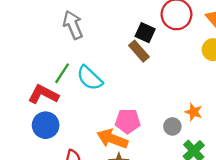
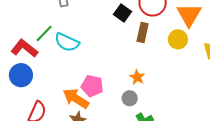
brown rectangle: (139, 51) -> (143, 32), moved, turned 42
cyan semicircle: (90, 78) -> (67, 42), turned -30
orange star: (194, 112) -> (137, 77), moved

